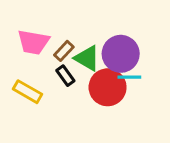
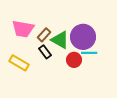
red circle: (108, 87) -> (74, 60), size x0.6

